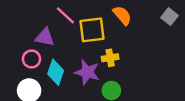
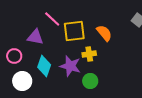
orange semicircle: (122, 15) -> (104, 33), moved
pink circle: (31, 59) -> (14, 56), moved

